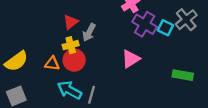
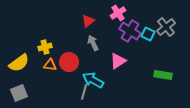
red triangle: (71, 22) -> (88, 21), moved
gray arrow: (89, 32) -> (93, 43), moved, turned 126
yellow cross: (71, 45) -> (45, 47), moved
cyan arrow: (69, 90) -> (93, 80), moved

